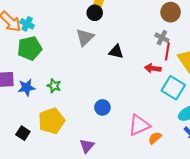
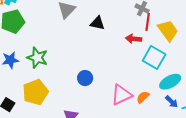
green star: (54, 86) -> (37, 58), size x1.5
orange semicircle: (155, 138) -> (143, 97), moved

